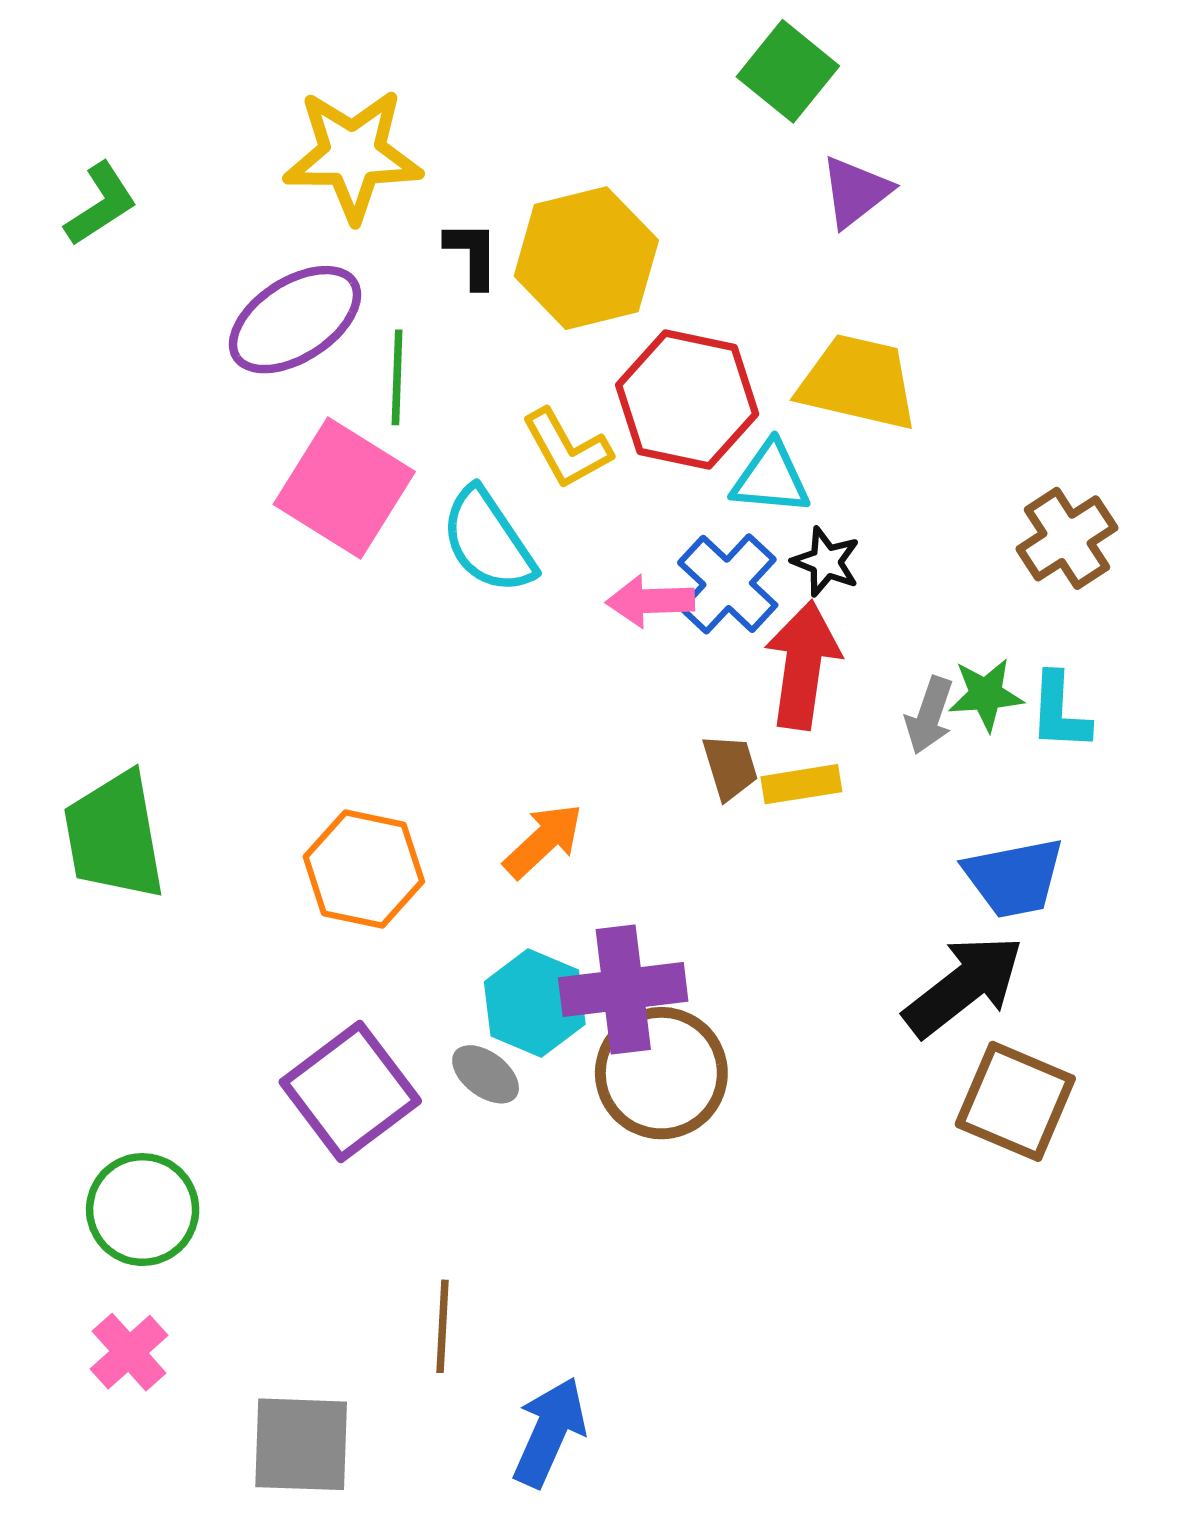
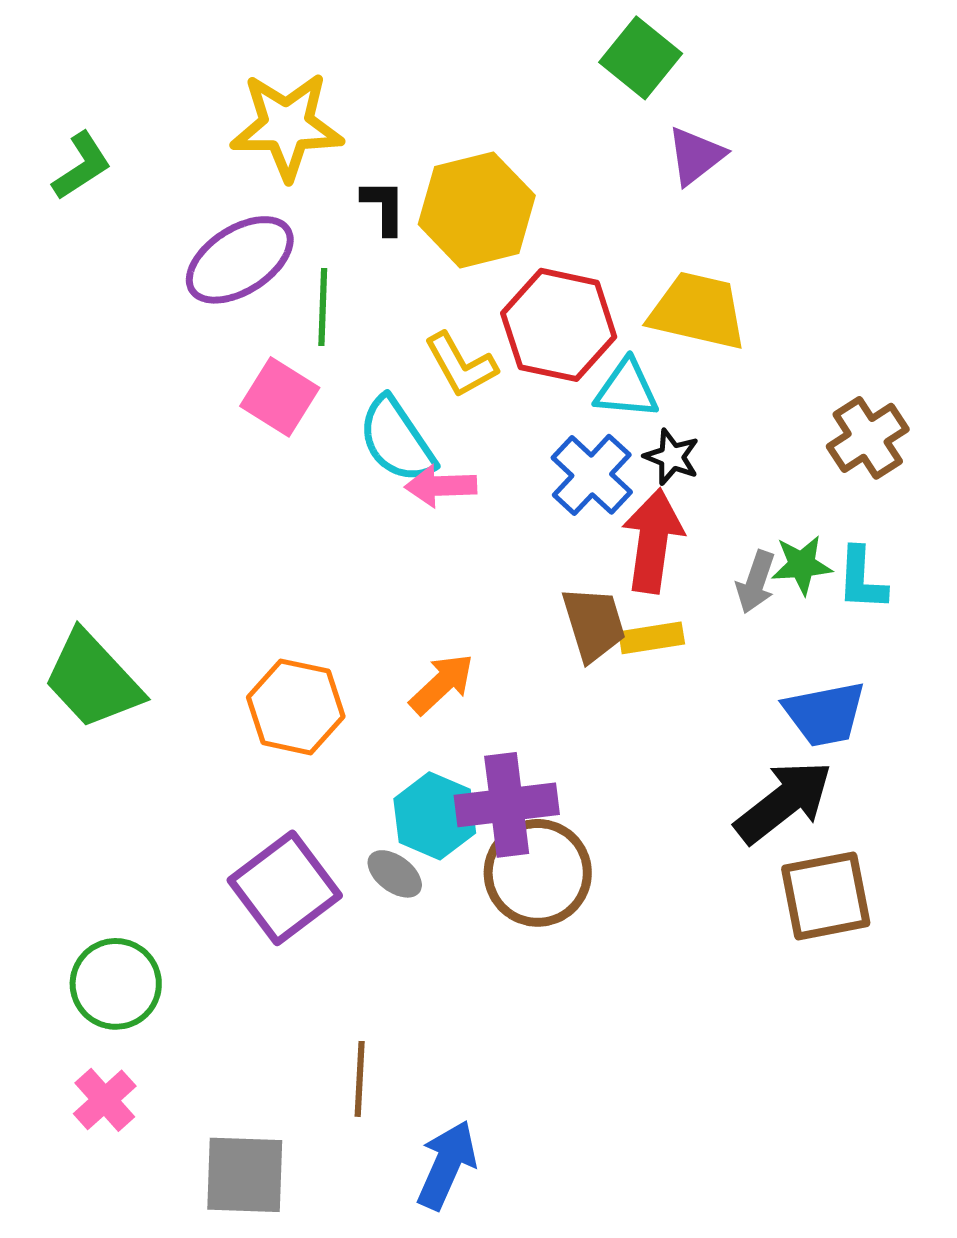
pink square: (344, 488) -> (280, 397), size x0.7
pink arrow: (650, 601) -> (441, 486), moved
brown trapezoid: (730, 767) -> (594, 624), size x1.4
green trapezoid: (114, 836) -> (93, 680), turned -33
brown square: (1015, 1101) -> (826, 896), turned -34

